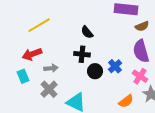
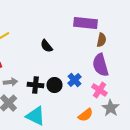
brown semicircle: (142, 26) -> (101, 40), turned -56
black cross: (82, 54) -> (35, 85), moved

